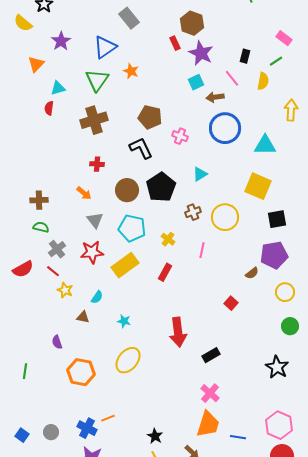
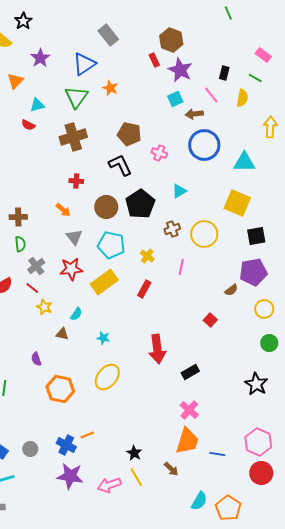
green line: (276, 61) -> (255, 78), turned 64
red semicircle: (49, 108) -> (28, 125), turned -72
green semicircle: (41, 227) -> (20, 244), turned 70

